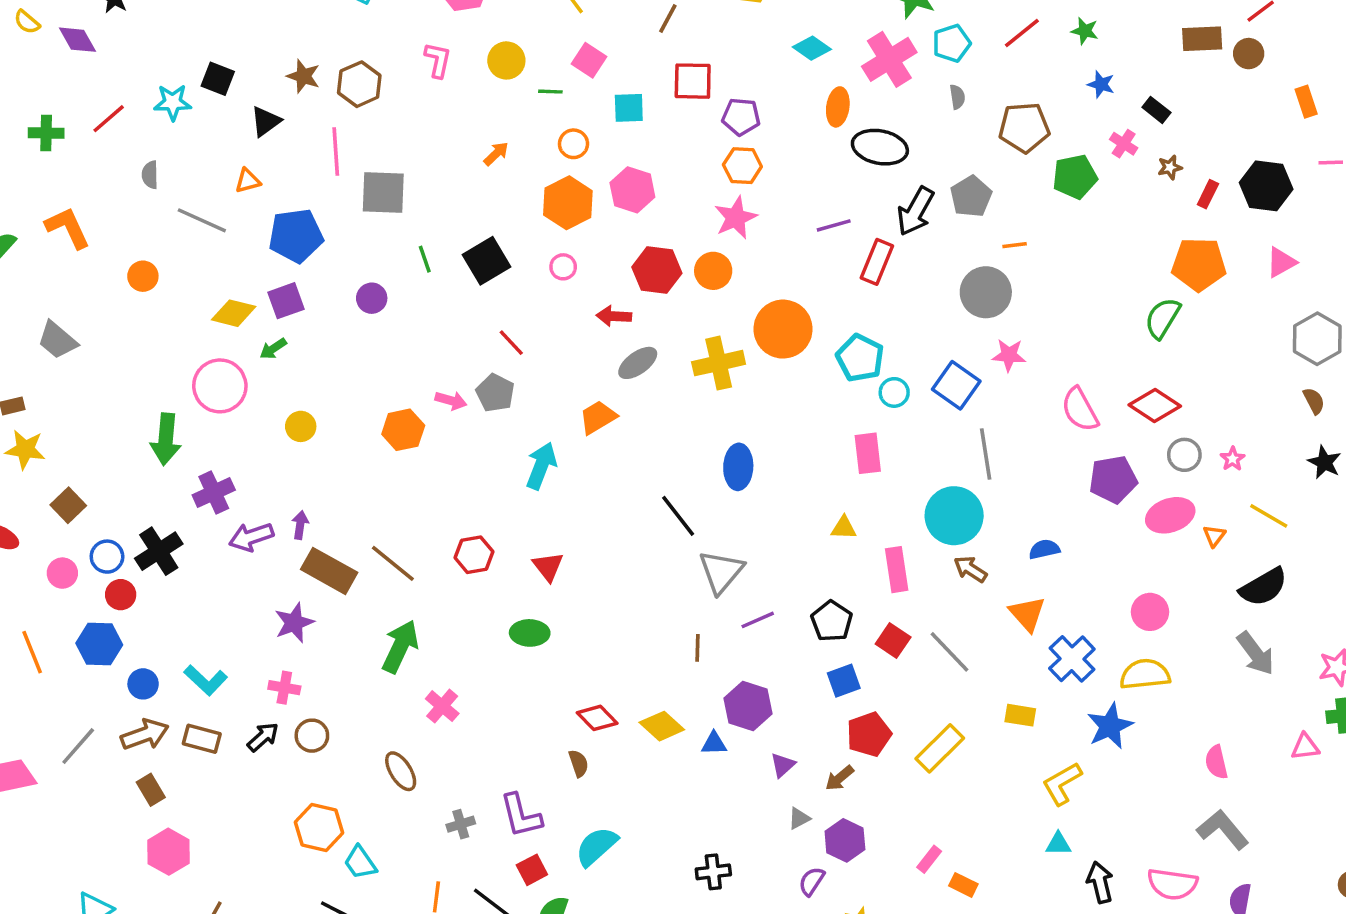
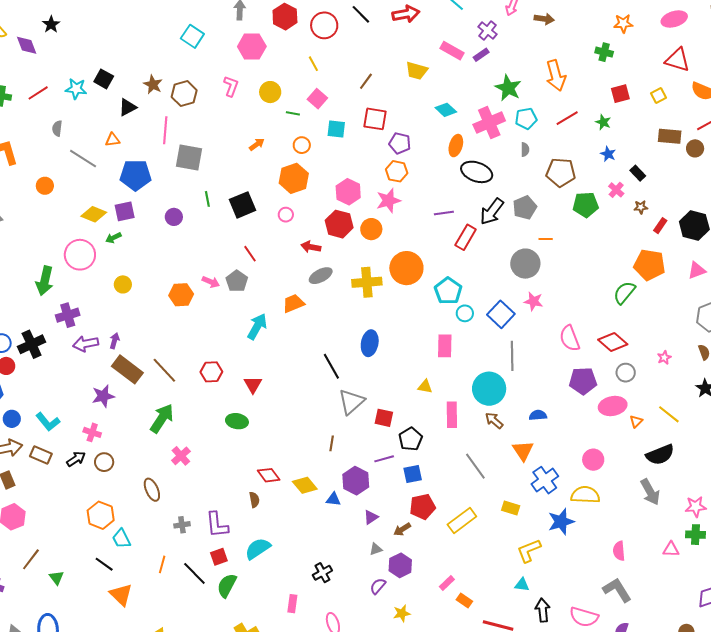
pink hexagon: (632, 190) -> (348, 192), moved
pink star: (1233, 459) -> (664, 357), moved
purple line: (758, 620) -> (384, 459), moved
red square: (893, 640) -> (384, 418), moved, turned -30
black cross: (713, 872) -> (322, 573), turned -30

